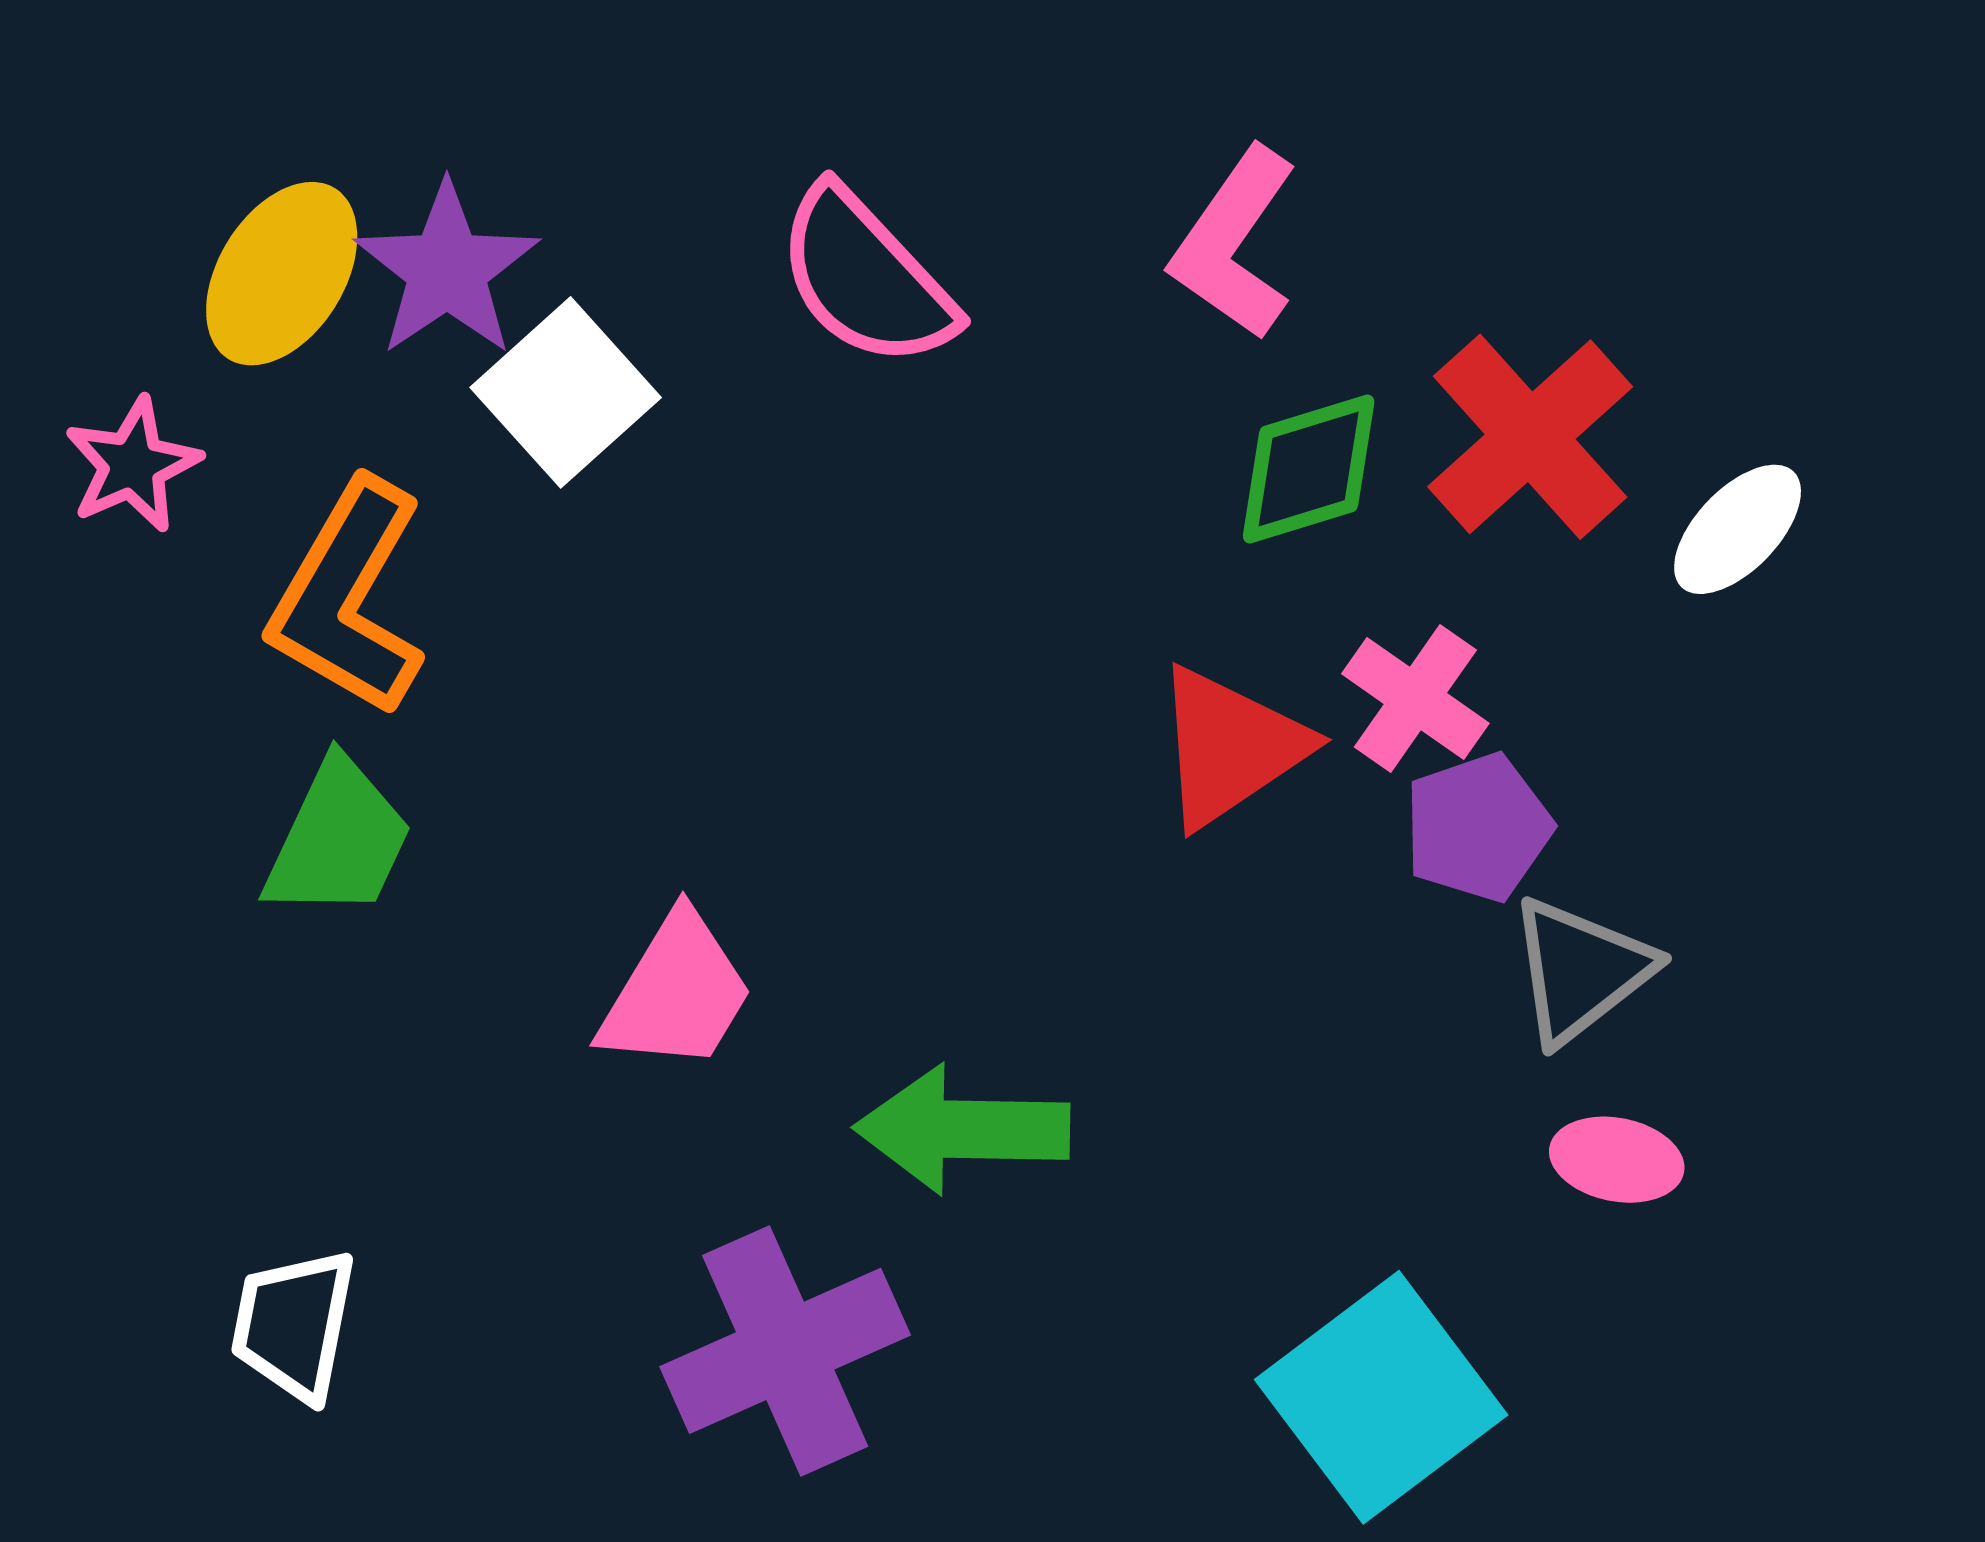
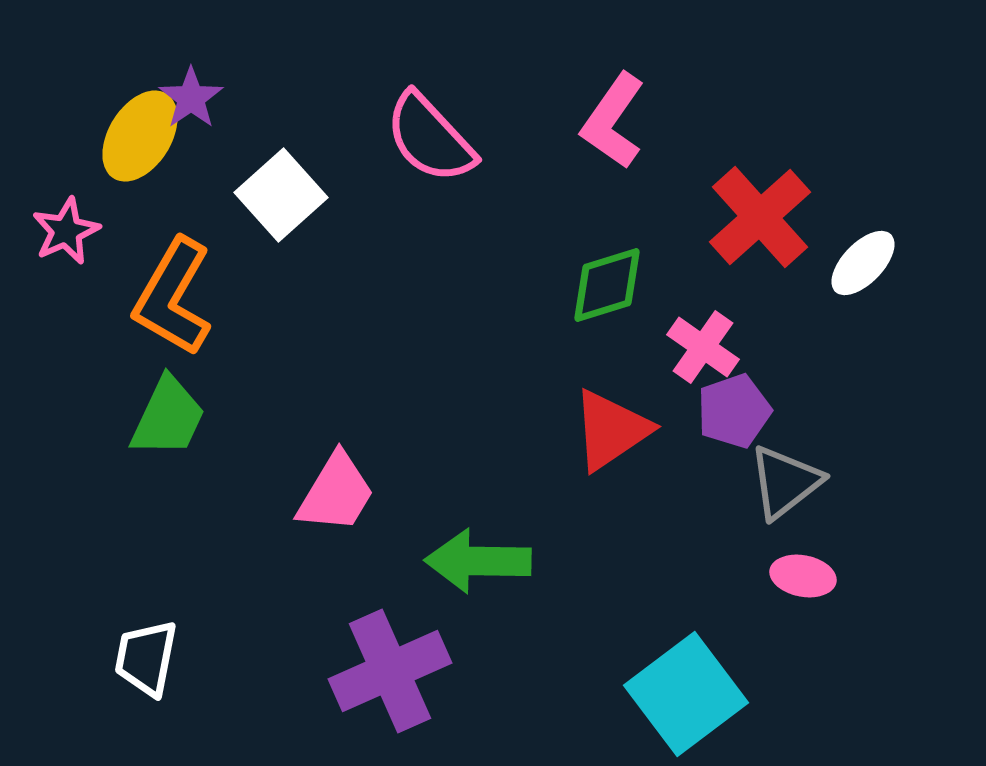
purple star: (447, 270) -> (191, 98), moved, size x0.7
green diamond: (1309, 469) -> (607, 285), moved
red triangle: (1230, 747) -> (611, 430), moved

